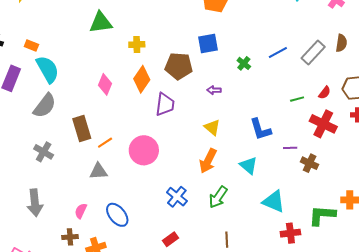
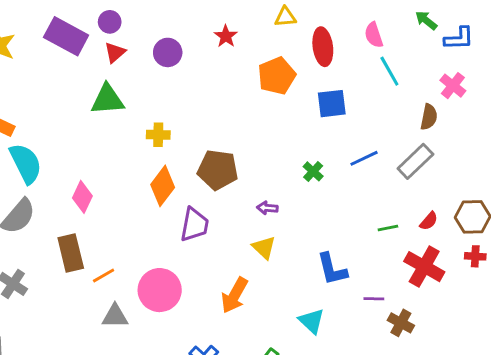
blue square: (208, 43) -> (332, 104), moved
brown semicircle: (341, 43) -> (429, 117), moved
pink diamond: (105, 84) -> (82, 197), moved
yellow triangle: (212, 127) -> (264, 248), moved
orange arrow: (208, 161) -> (235, 295), moved
gray triangle: (98, 171) -> (115, 316), moved

